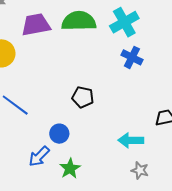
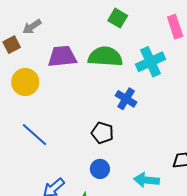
blue cross: (132, 57) -> (126, 99), moved
blue circle: (59, 134) -> (100, 169), moved

